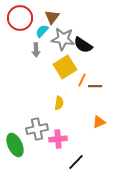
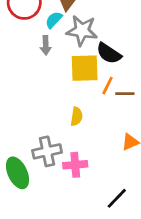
black semicircle: (83, 45) -> (109, 53), moved
yellow square: (65, 67) -> (85, 68), turned 30
black line: (76, 162) -> (117, 198), moved

